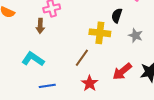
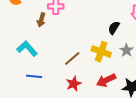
yellow cross: (100, 33) -> (101, 52), moved

